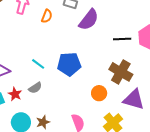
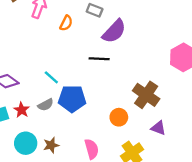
black line: (122, 39) -> (99, 59), moved
blue pentagon: (69, 64) -> (72, 99), moved
purple triangle: (134, 99) -> (158, 128), size x0.6

